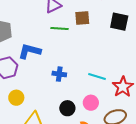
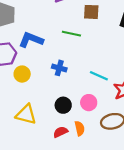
green line: (60, 29) -> (71, 34), moved
yellow circle: (16, 98) -> (22, 74), moved

